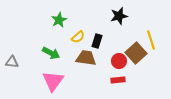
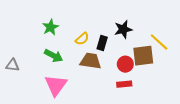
black star: (119, 16) -> (123, 29), moved
green star: (59, 20) -> (50, 27), moved
yellow line: (151, 40) -> (159, 42), turned -30
brown square: (136, 53) -> (143, 56), turned 35

